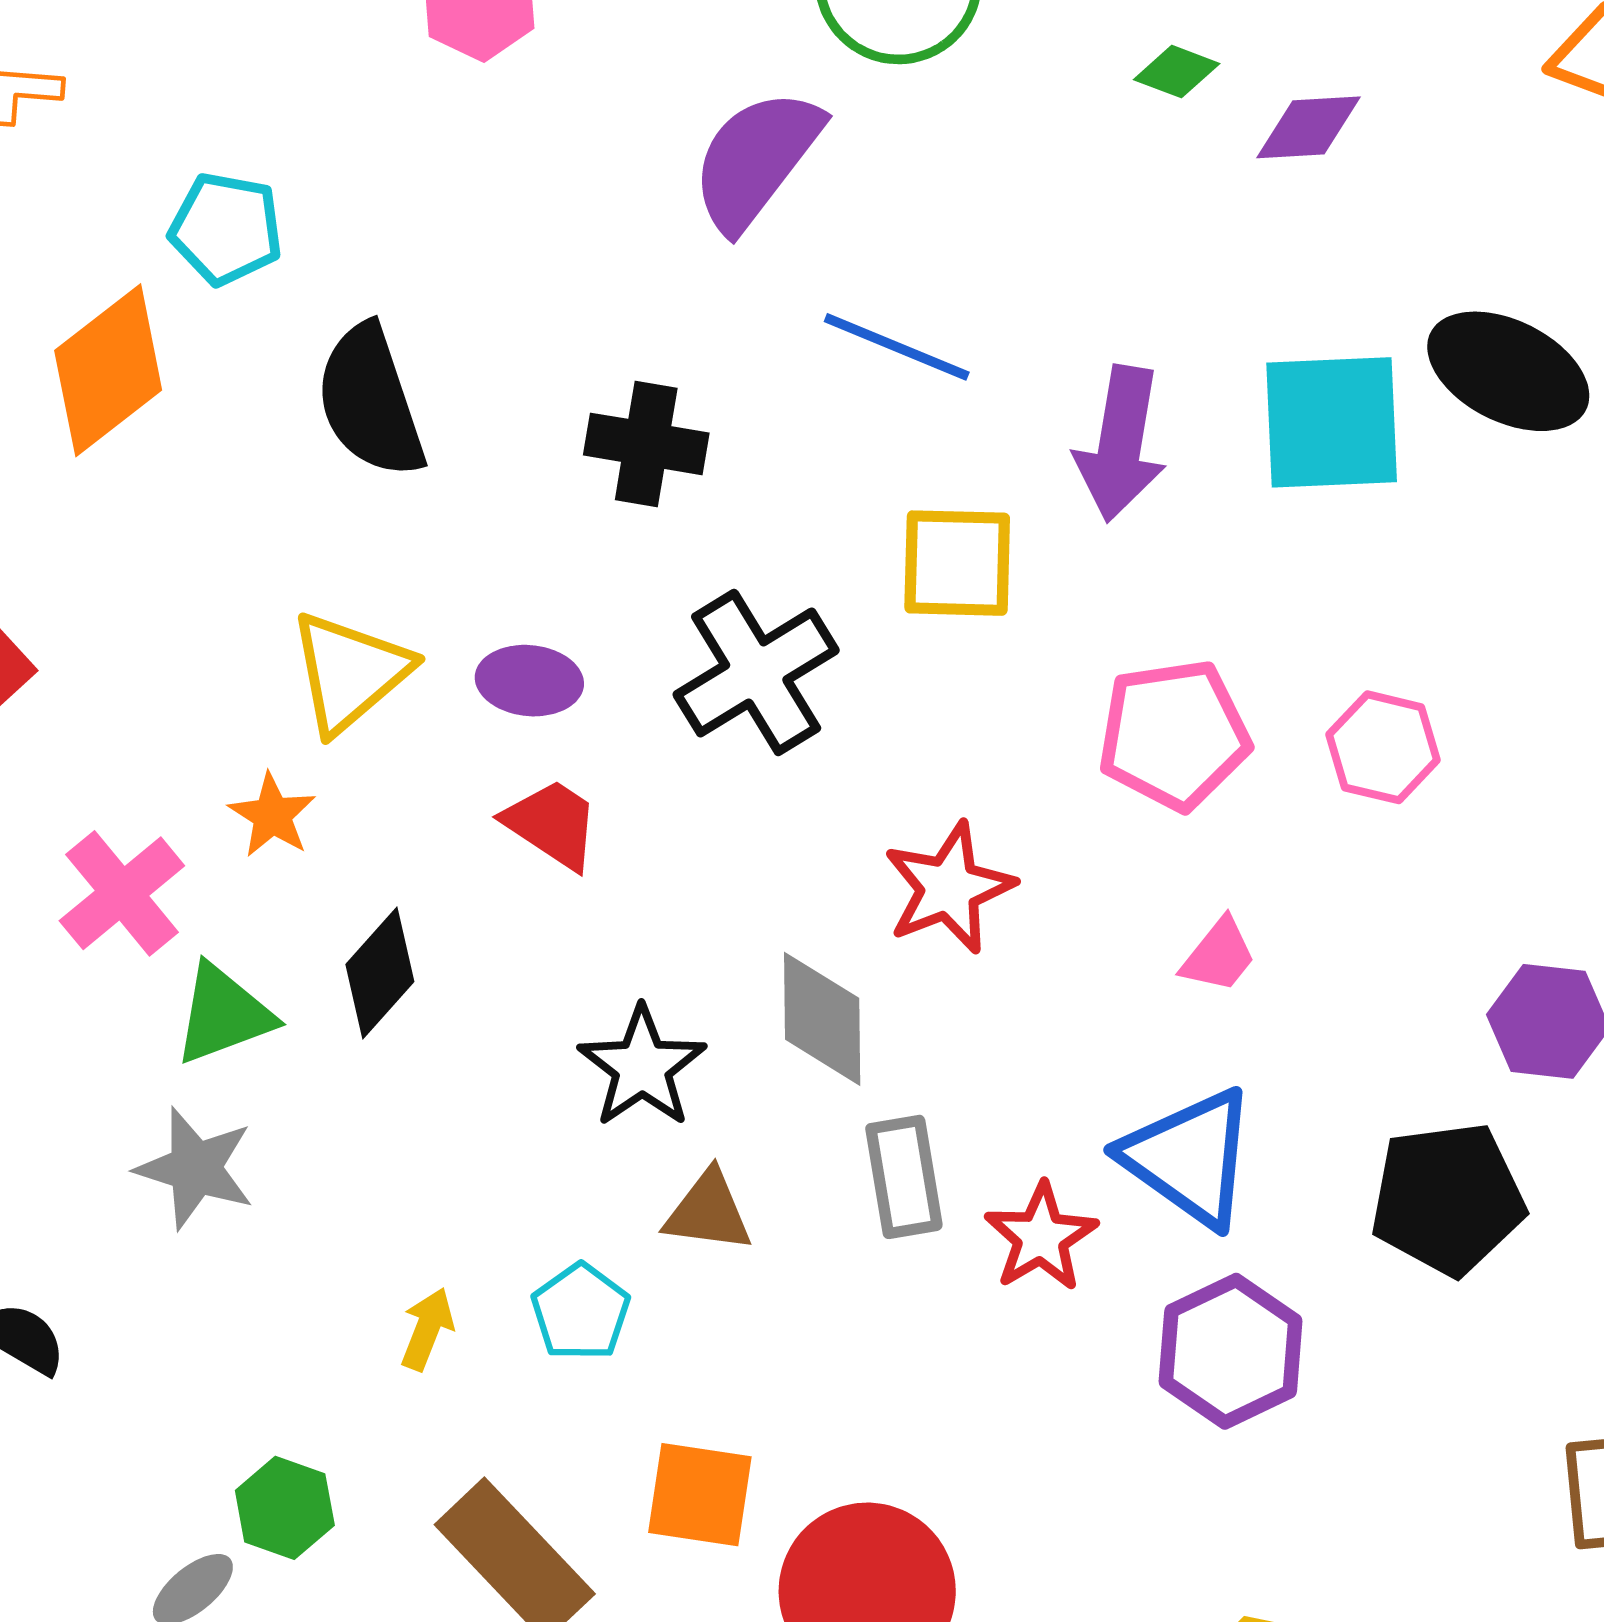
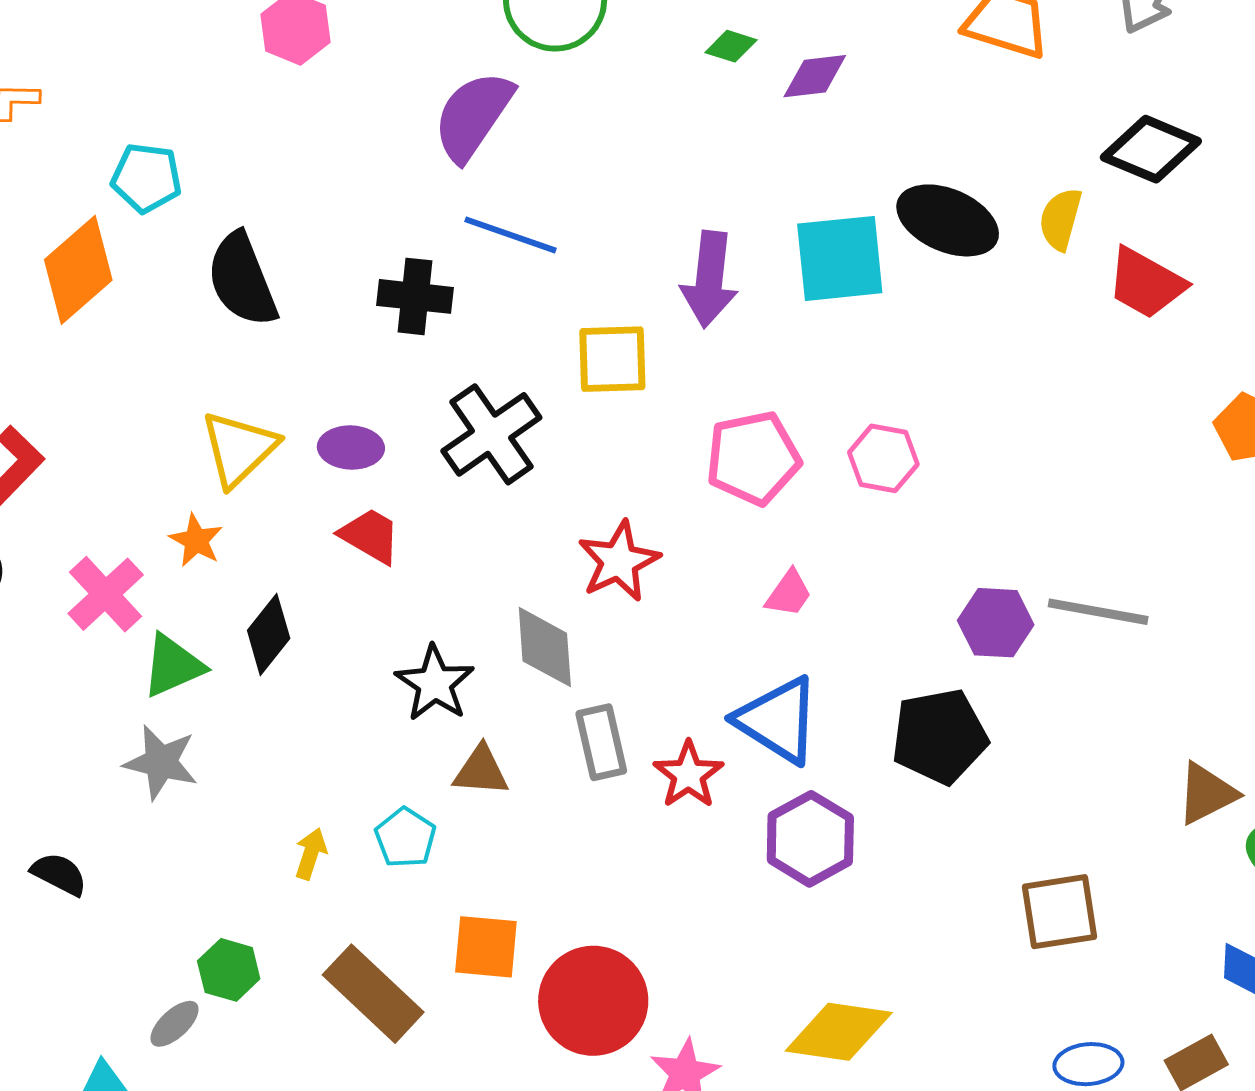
blue line: (897, 347) -> (511, 235), moved

